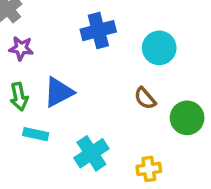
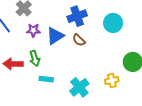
blue triangle: (59, 92) -> (55, 36), moved
brown semicircle: (145, 98) -> (79, 40), moved
yellow cross: (149, 169) -> (112, 81), moved

